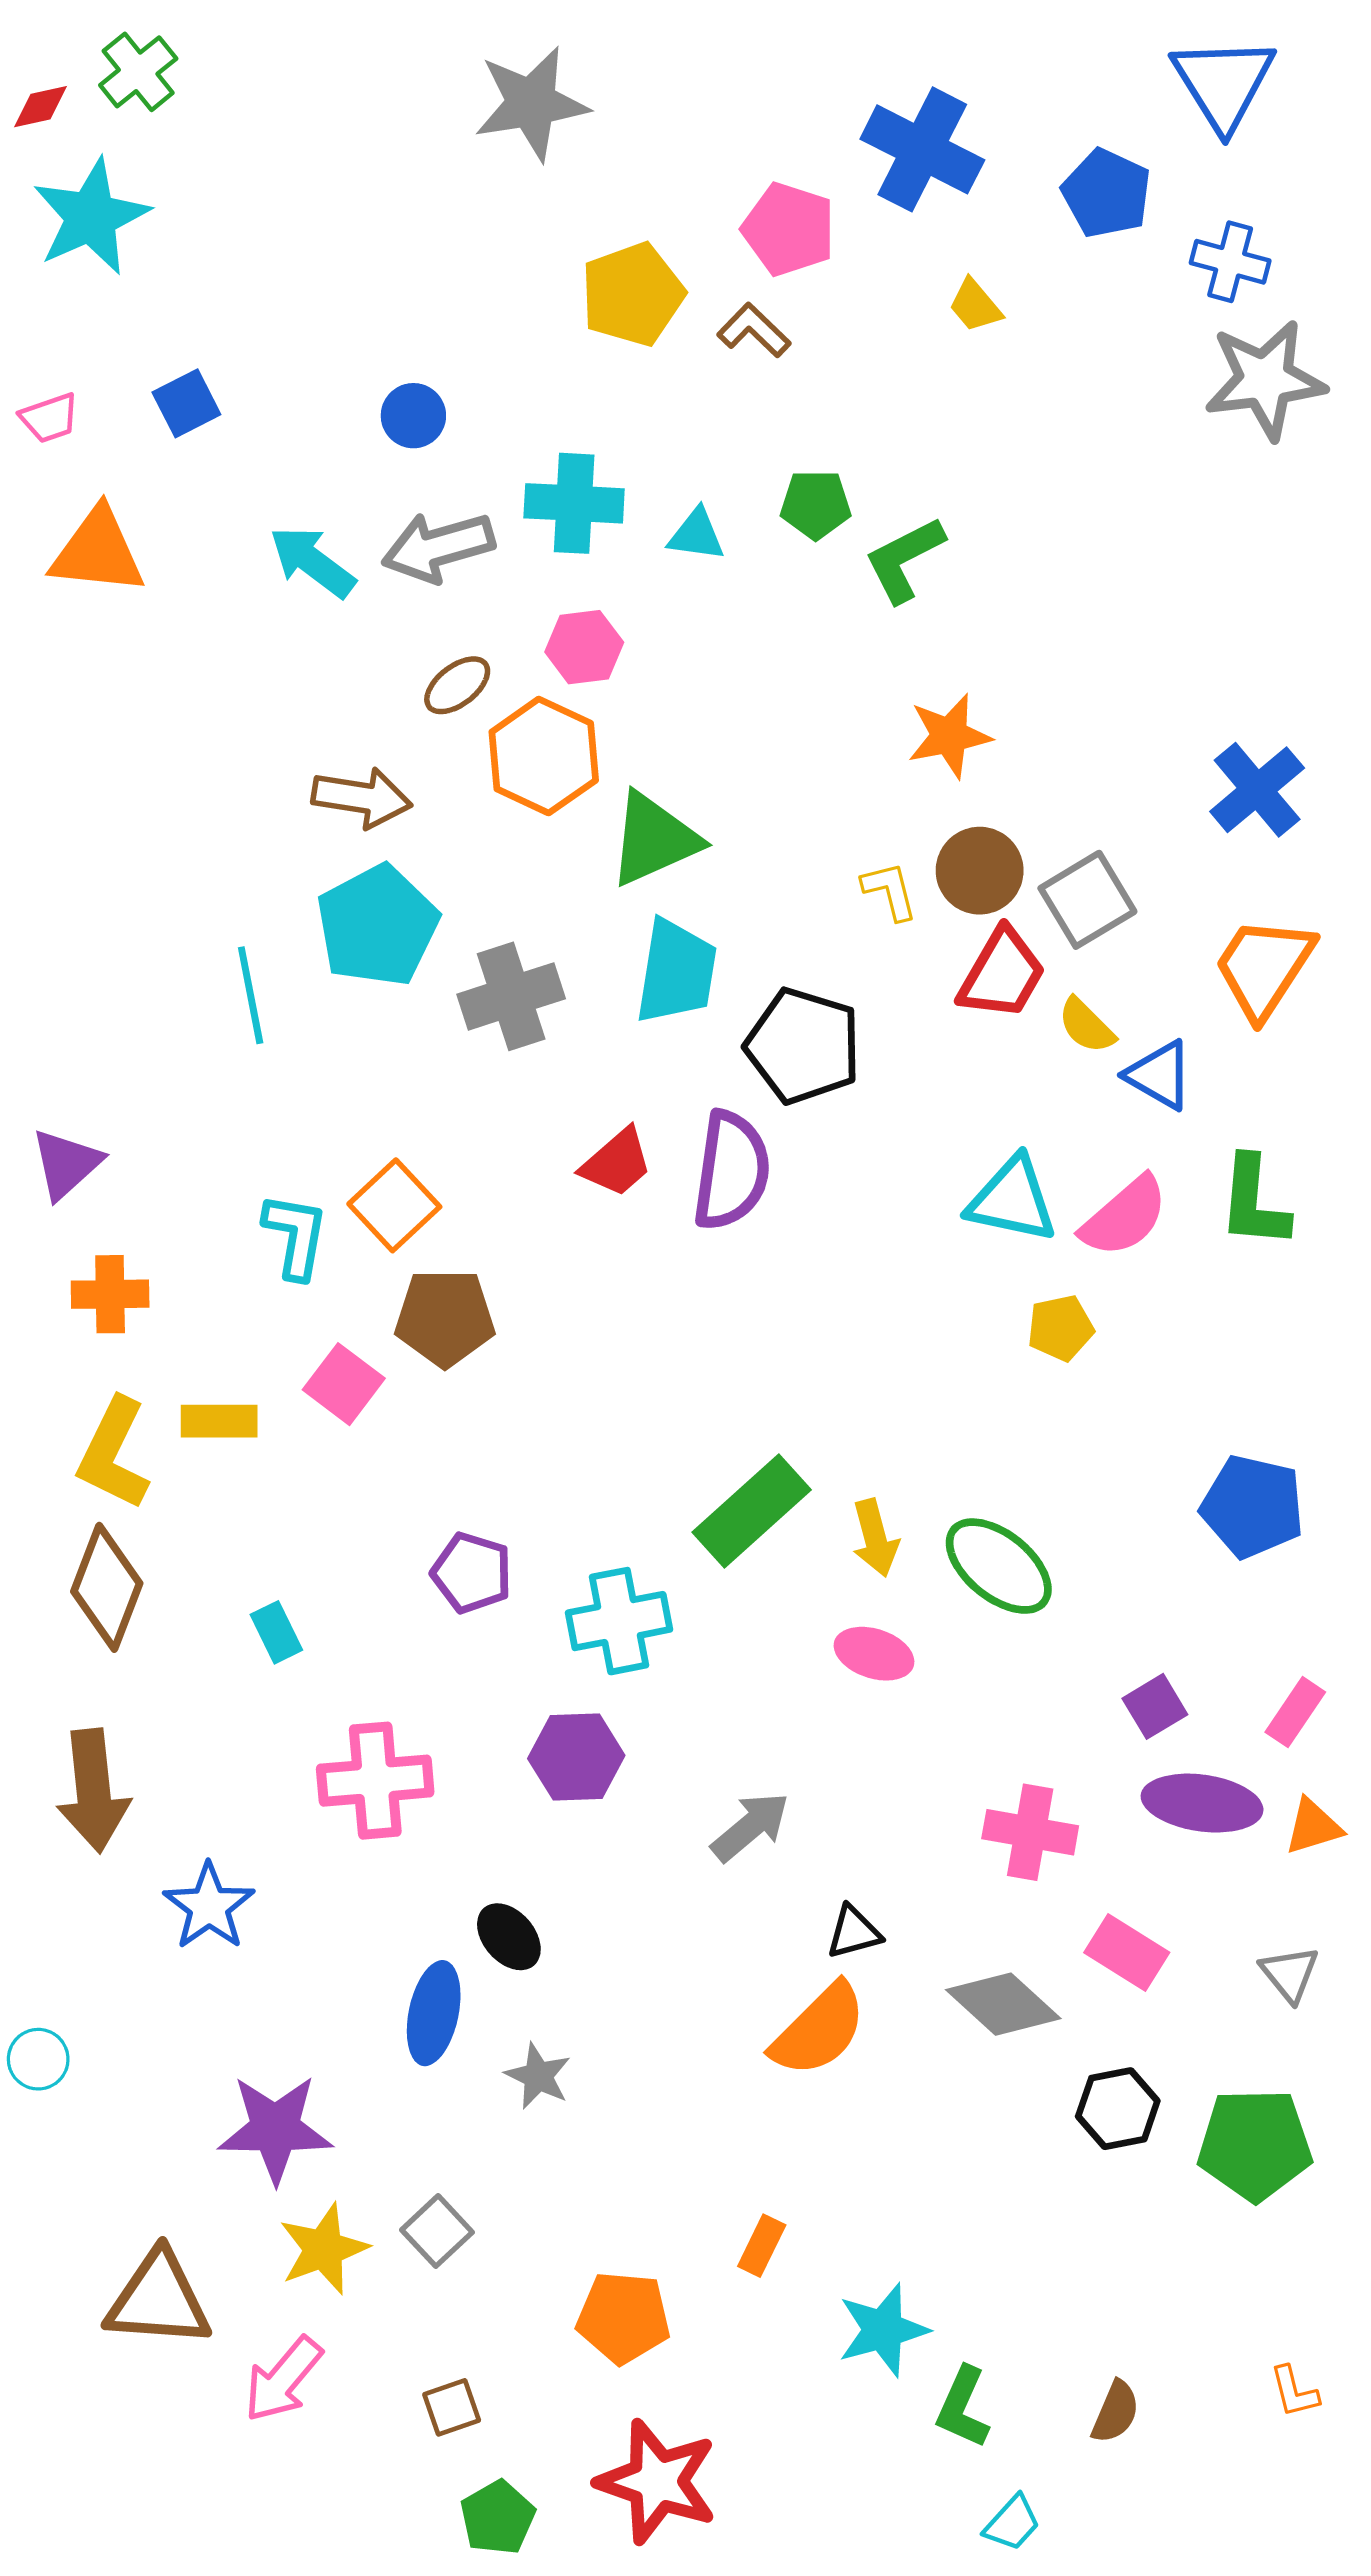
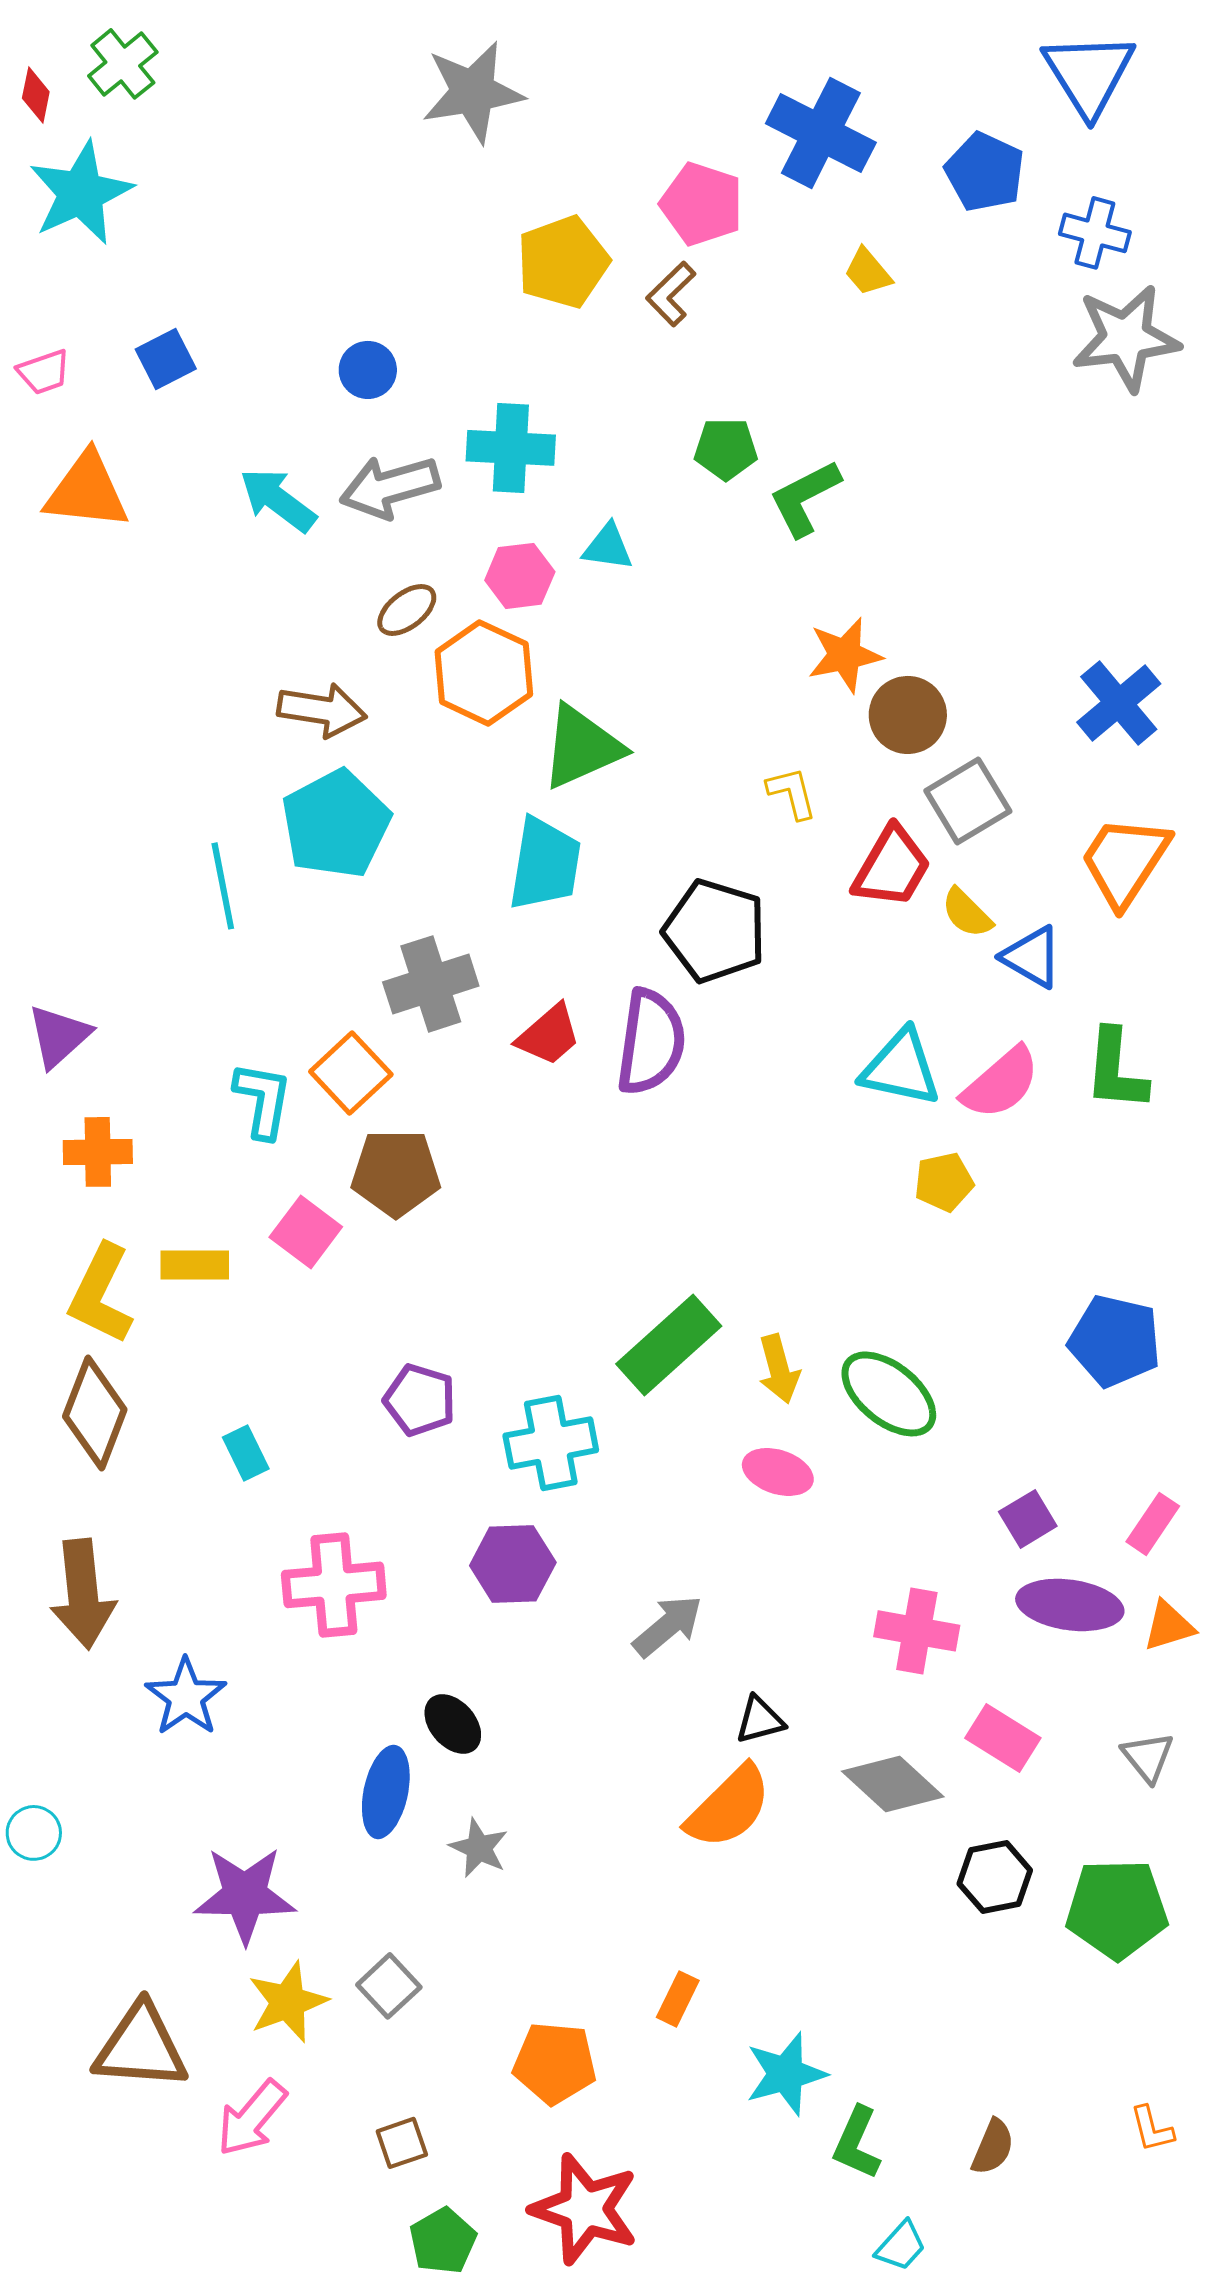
red diamond: (40, 107) -> (36, 95), turned -66
brown L-shape: (754, 330) -> (671, 294), turned -88
cyan triangle: (697, 535) -> (608, 547), moved
brown circle: (980, 871) -> (908, 715), moved
cyan trapezoid: (676, 972) -> (545, 864), moved
gray cross: (511, 996) -> (431, 984), moved

